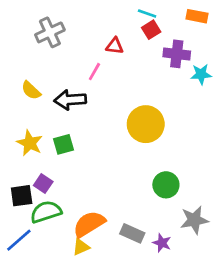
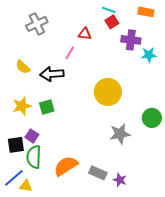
yellow star: (30, 143) -> (22, 106), turned 30
green circle: (166, 185) -> (152, 118), moved
green semicircle: (46, 212) -> (34, 157), turned -70
gray star: (194, 220) -> (120, 134), moved
yellow triangle: (81, 247) -> (26, 186), moved, turned 32

